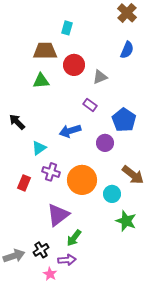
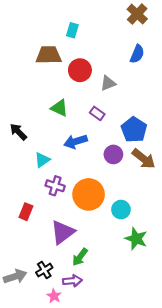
green triangle: (41, 81) -> (59, 108), moved, turned 30
brown arrow: (133, 175) -> (144, 159), moved
red rectangle: (24, 183) -> (26, 212), moved

